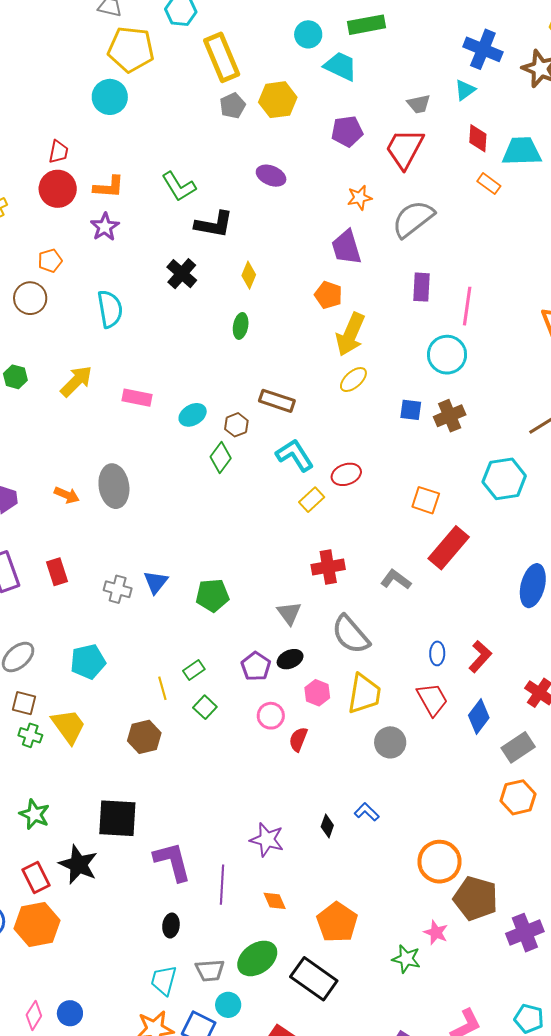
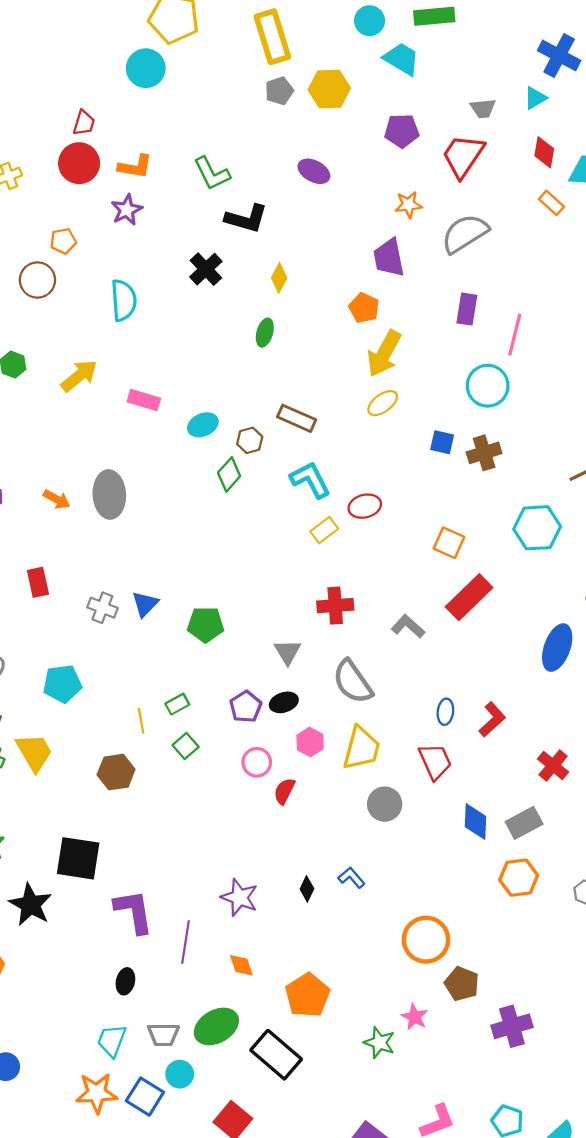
blue diamond: (479, 716) -> (476, 822), moved, turned -40
brown pentagon: (476, 898) -> (462, 984), size x0.7

